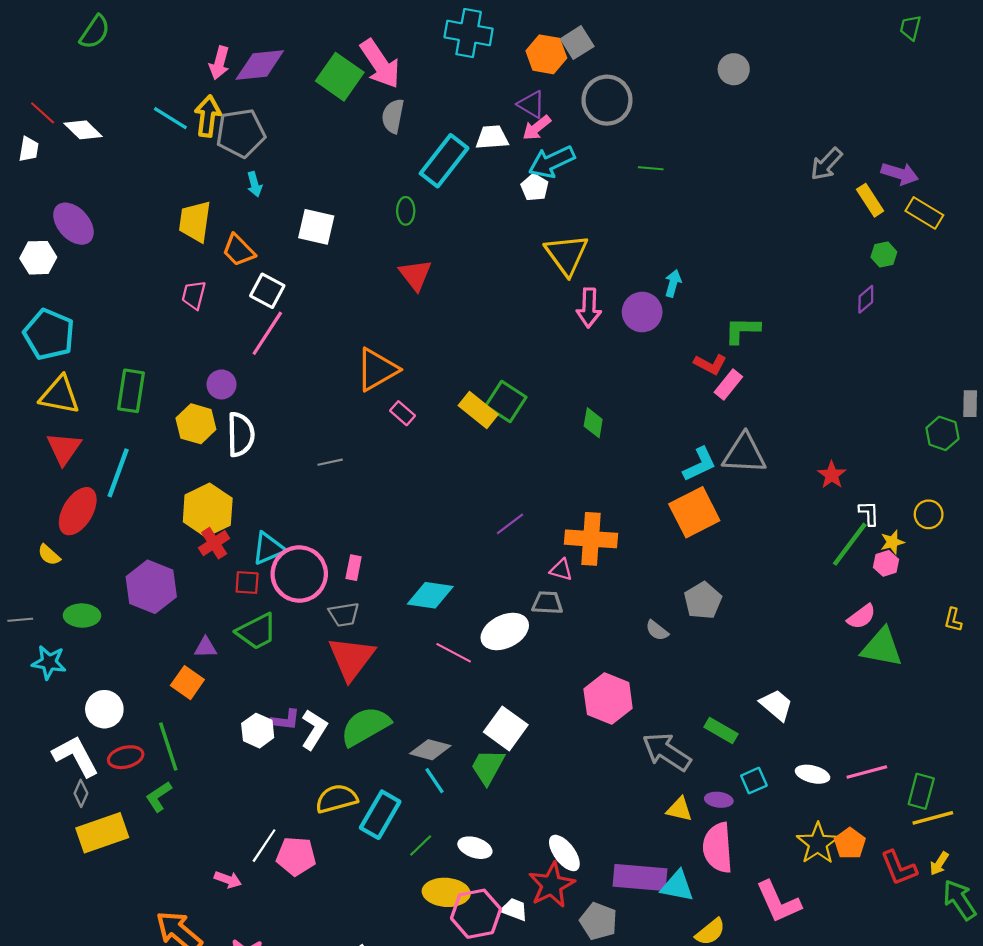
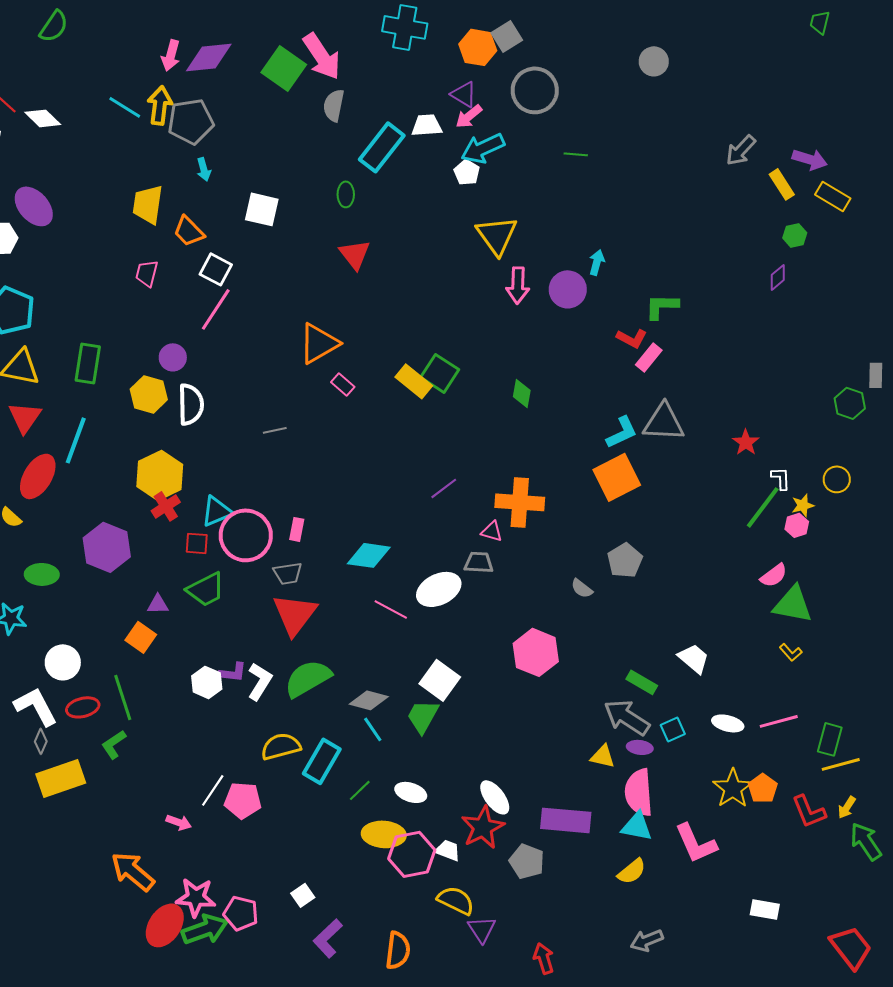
yellow L-shape: (953, 620) -> (791, 652), moved, turned -55
gray arrow: (667, 752) -> (627, 717), moved
cyan triangle: (677, 886) -> (637, 826), moved

